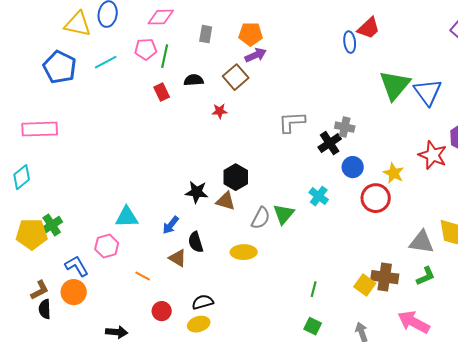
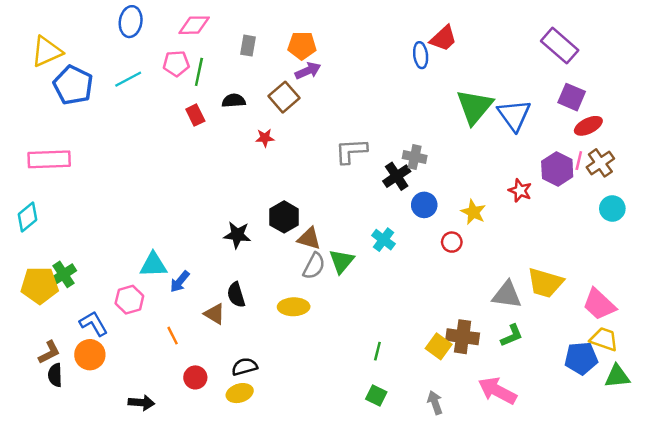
yellow triangle: (78, 24) -> (47, 52), moved, turned -36
red star: (433, 155) -> (520, 191), size x0.7
red circle: (376, 198) -> (452, 242), size x0.6
brown triangle: (226, 201) -> (309, 238), moved
blue arrow: (171, 225) -> (180, 282), moved
orange line: (143, 276) -> (173, 336), turned 35

